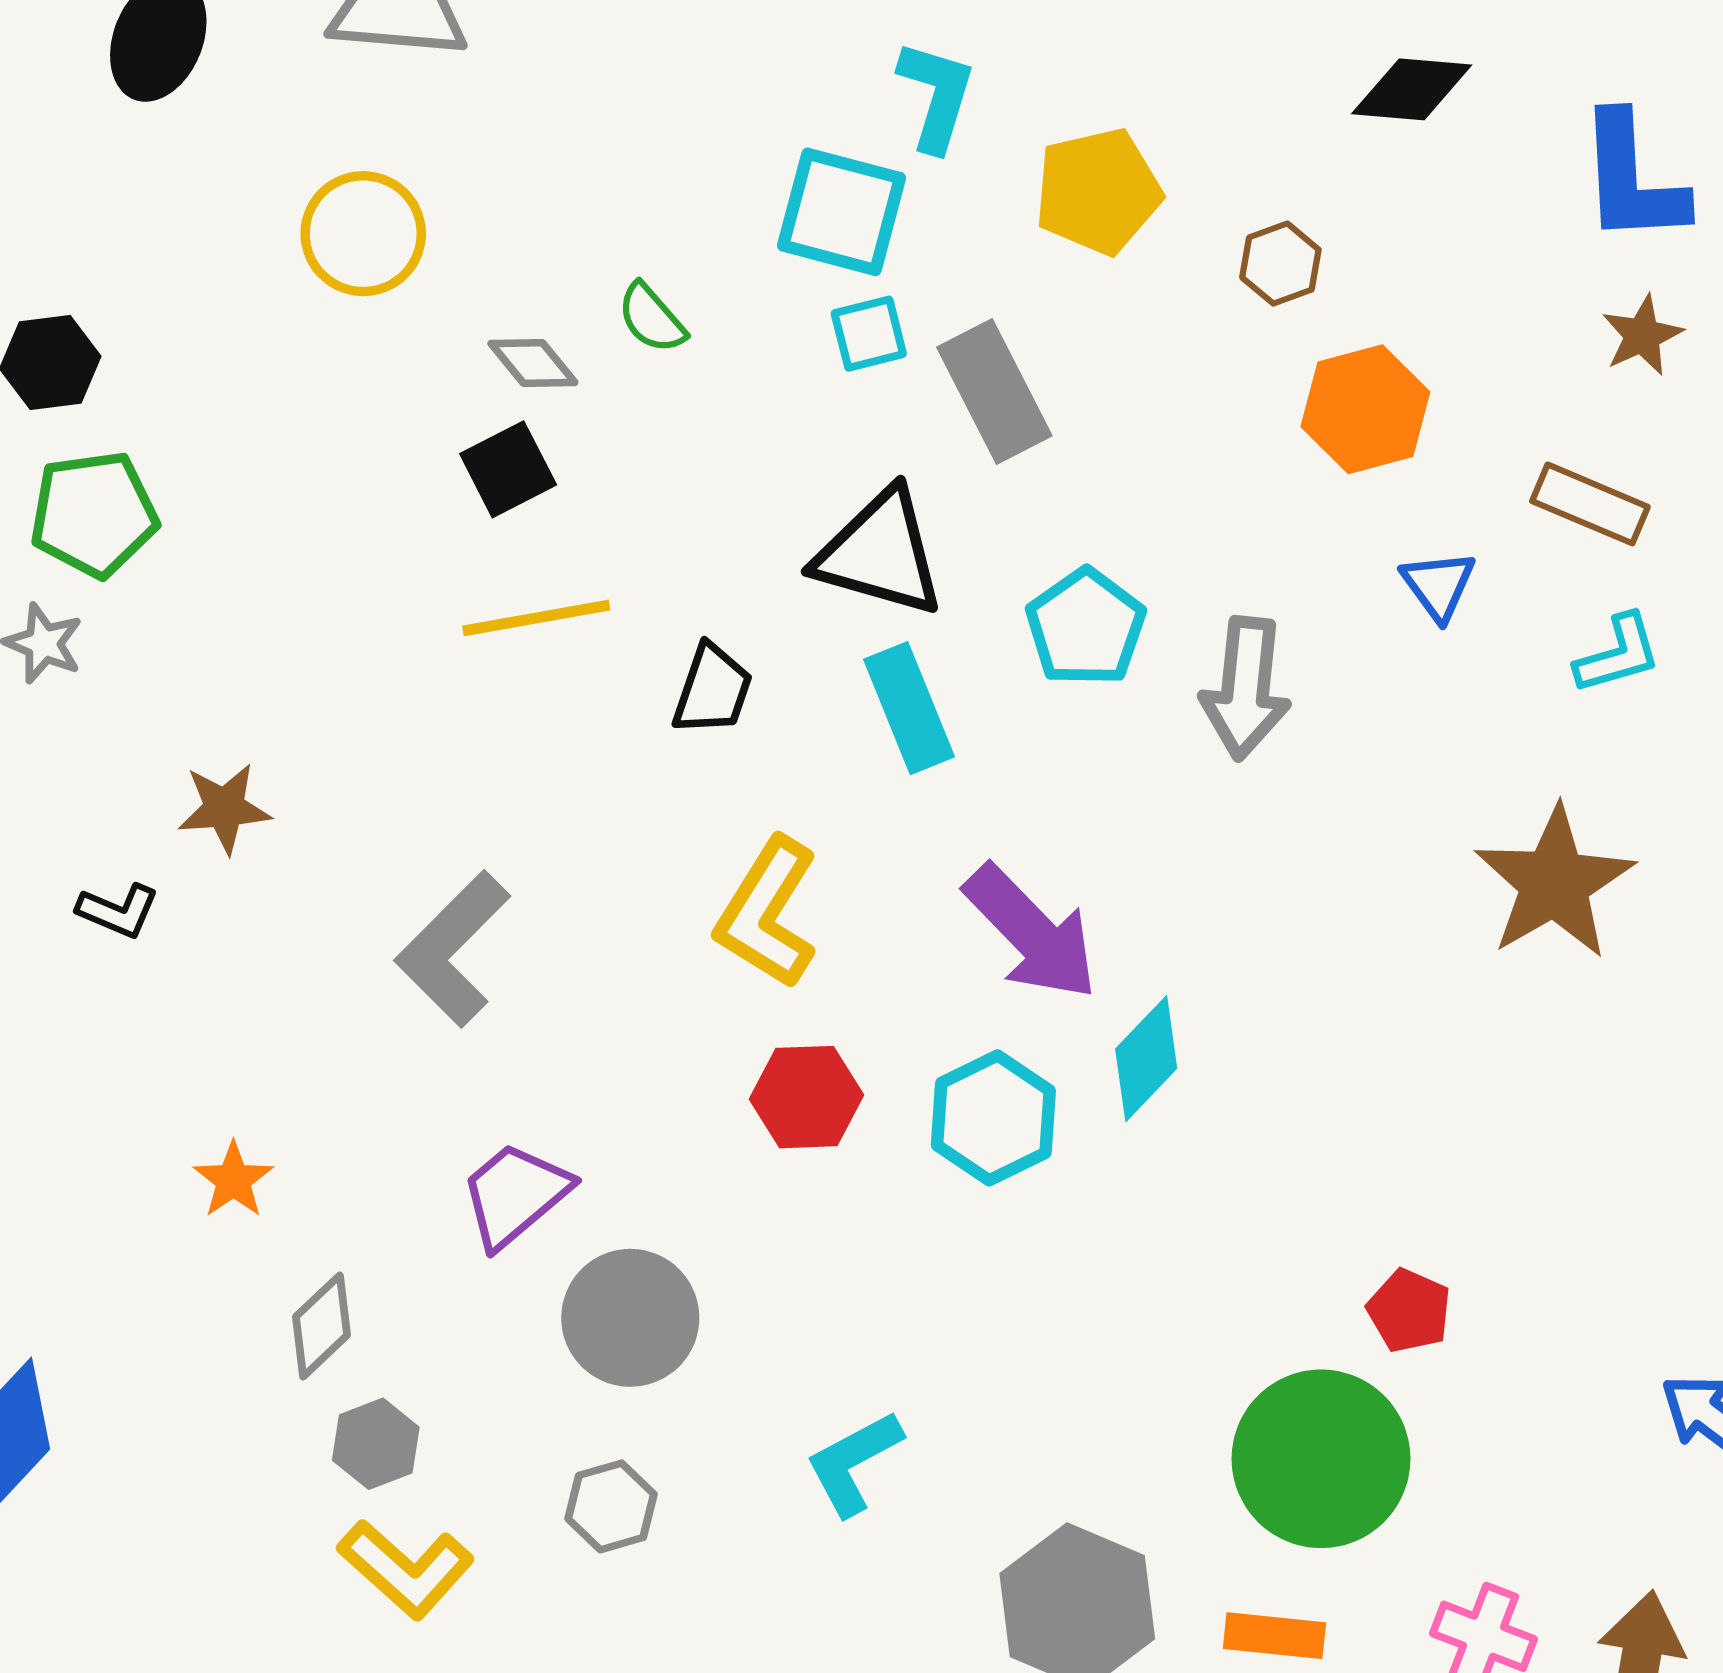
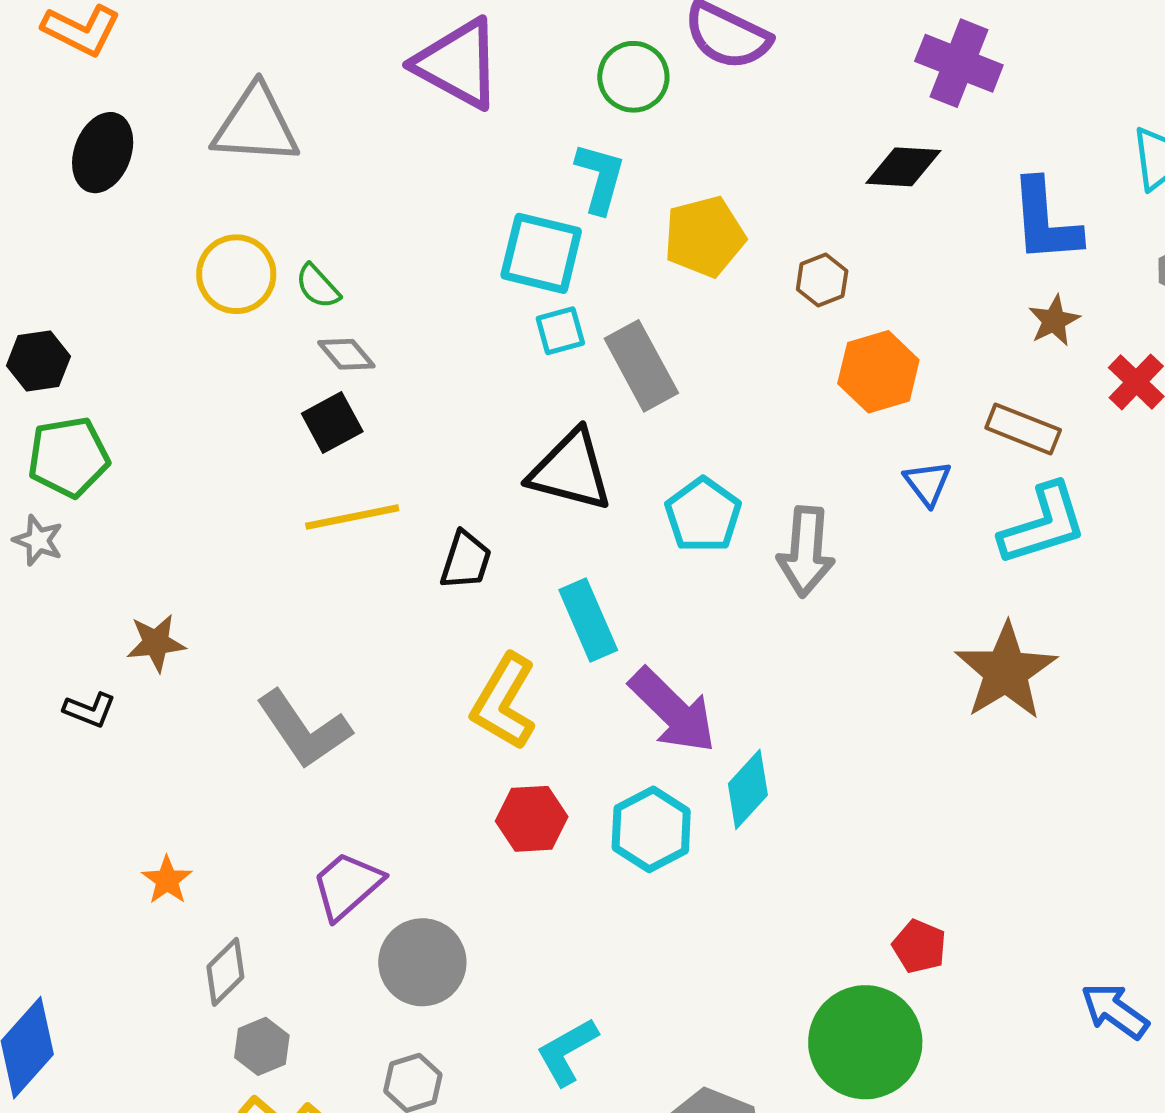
green semicircle: (652, 318) -> (318, 286), moved
cyan L-shape: (1618, 654) -> (1043, 524), size x1.6
cyan rectangle: (909, 708) -> (588, 620), moved
gray L-shape: (453, 949) -> (304, 729), turned -78

